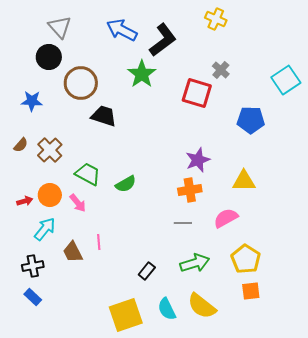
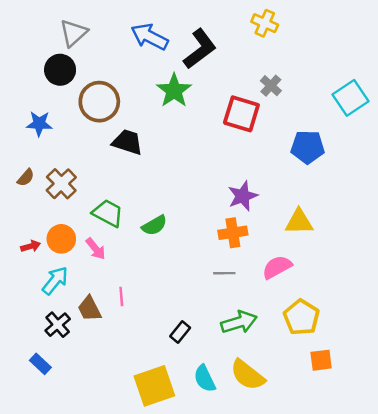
gray triangle: (60, 27) -> (74, 33), turned 30
black cross: (33, 266) -> (58, 325), moved, turned -30
orange square: (251, 291) -> (321, 360), moved

